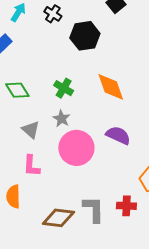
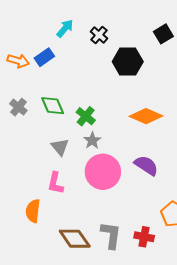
orange diamond: (111, 87) -> (146, 116), turned -56
green cross: (64, 88) -> (86, 116), moved
brown diamond: (58, 218) -> (75, 239), turned 40

